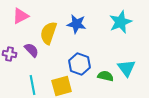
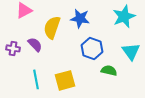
blue hexagon: (80, 64) -> (92, 48), moved
cyan triangle: (127, 68) -> (131, 51), moved

